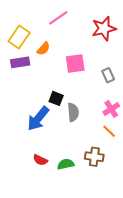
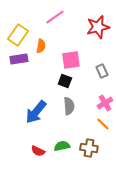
orange semicircle: (43, 49) -> (41, 46), turned -32
black square: (56, 98) -> (65, 81), moved
green semicircle: (66, 164) -> (62, 146), moved

